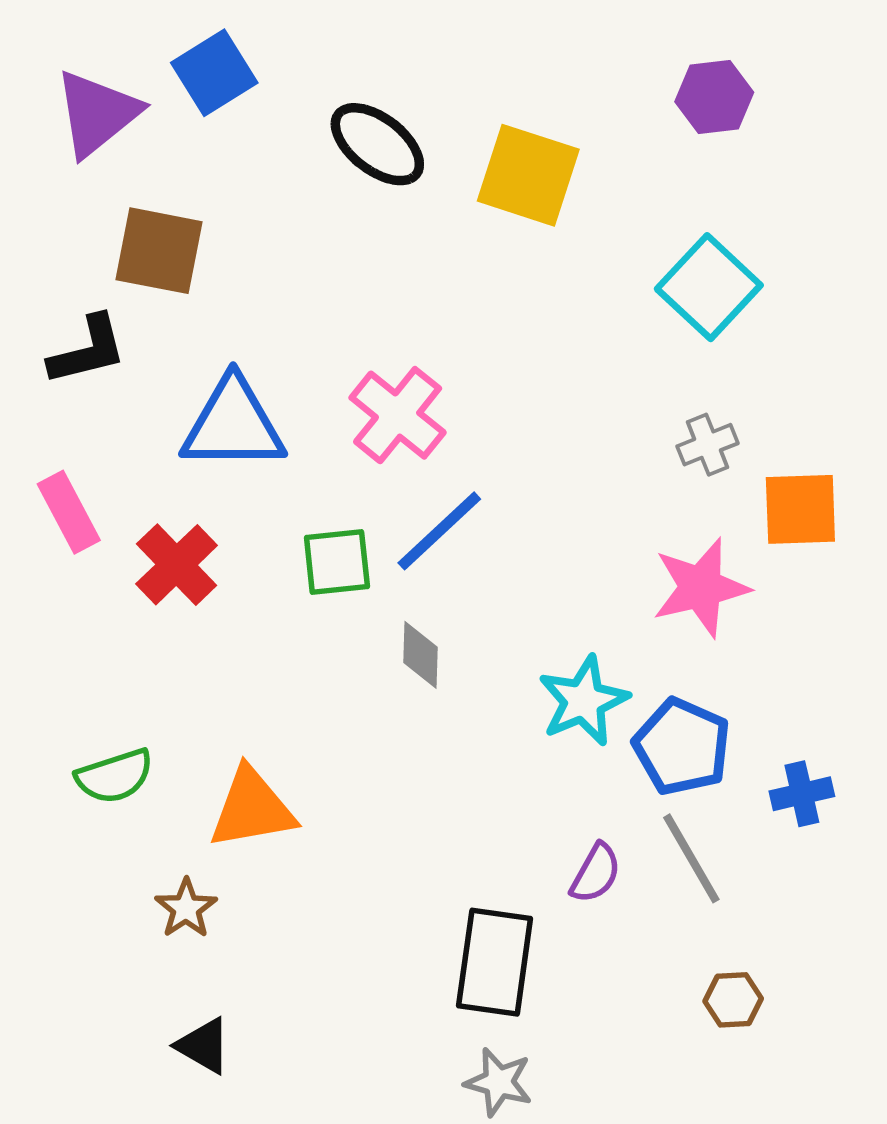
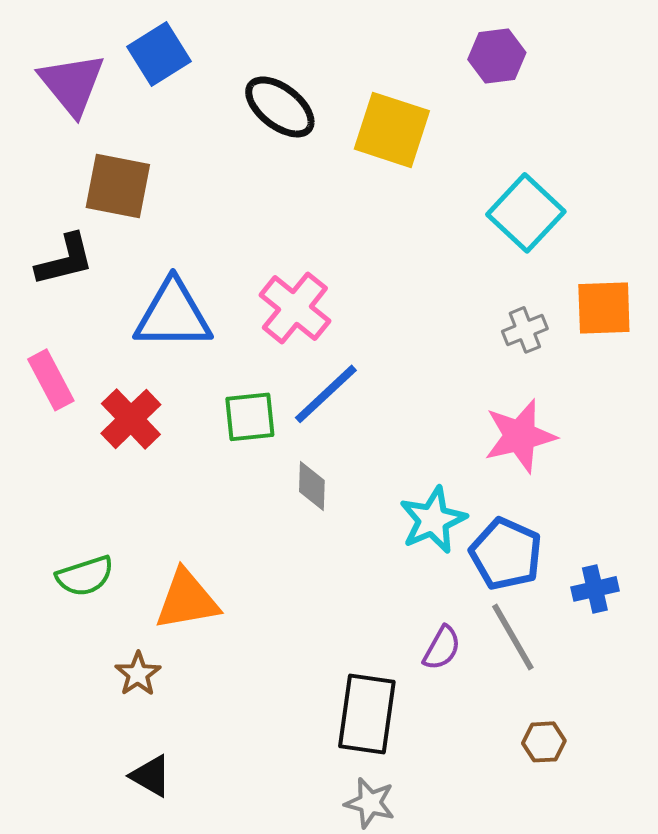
purple hexagon: (714, 97) -> (497, 56), moved
purple triangle: (97, 113) -> (72, 84), turned -30
orange square: (800, 509) -> (604, 308), moved

